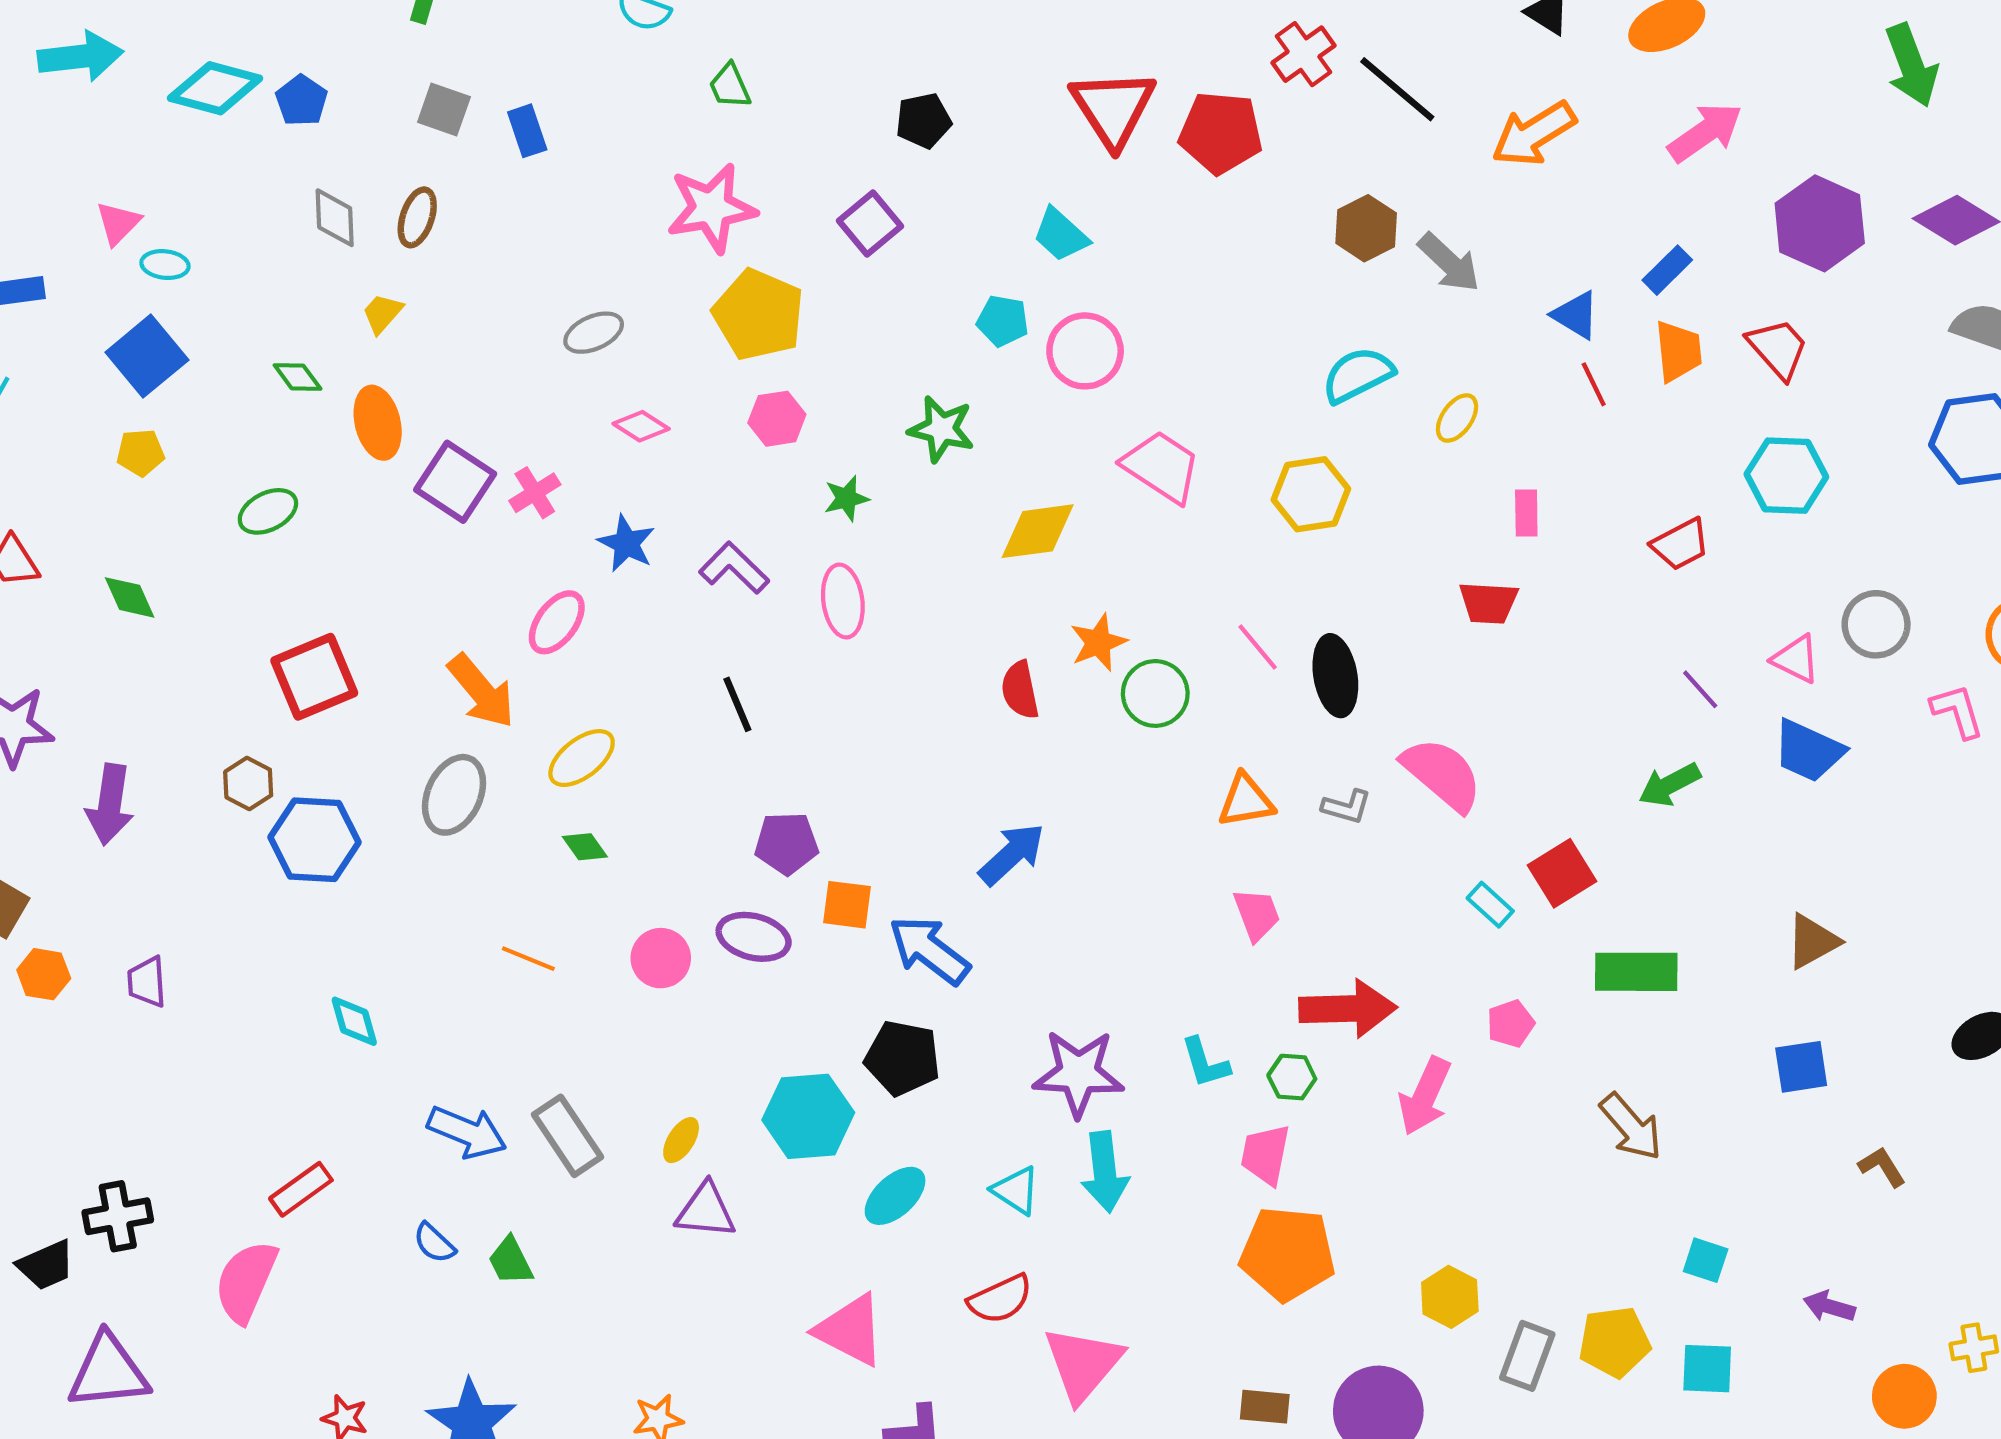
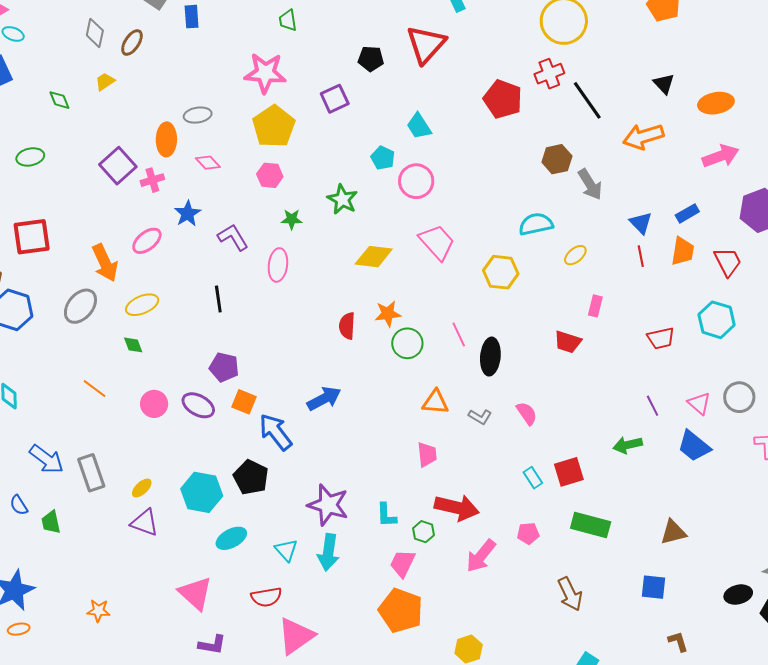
red triangle: (1113, 108) -> (426, 44), moved
orange ellipse: (378, 423) -> (166, 139), moved
pink semicircle: (1442, 774) -> (527, 413), size x0.6

